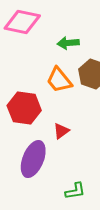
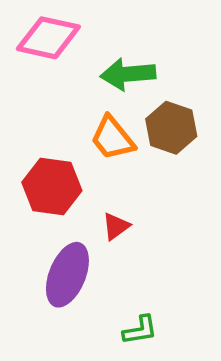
green arrow: (68, 43) -> (128, 74), size x1.4

